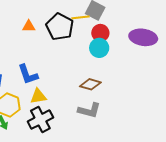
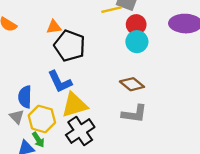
black pentagon: (60, 27) -> (70, 46), moved
brown diamond: (90, 84) -> (132, 84), turned 30
yellow triangle: (38, 96) -> (74, 105), size x1.4

